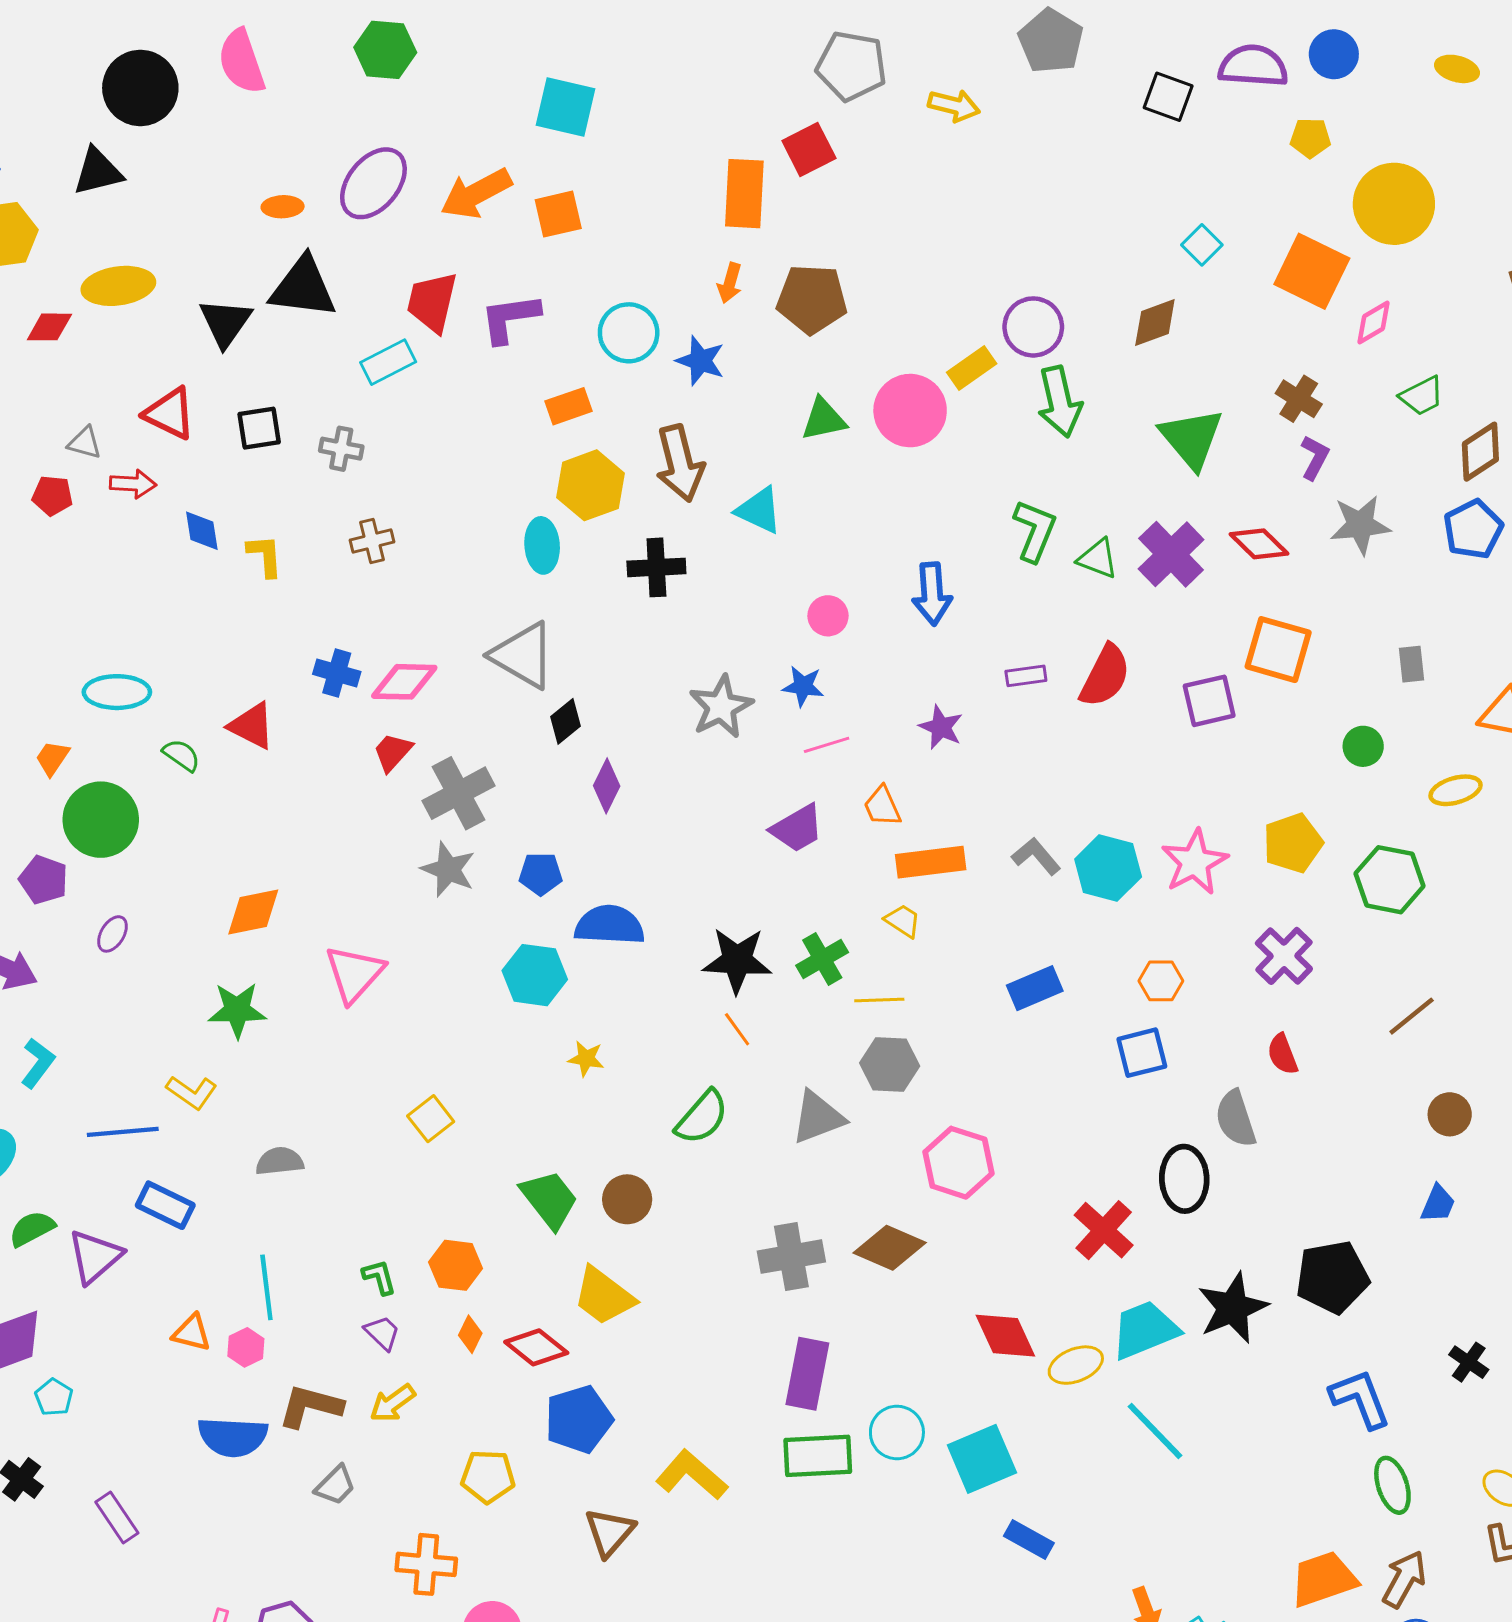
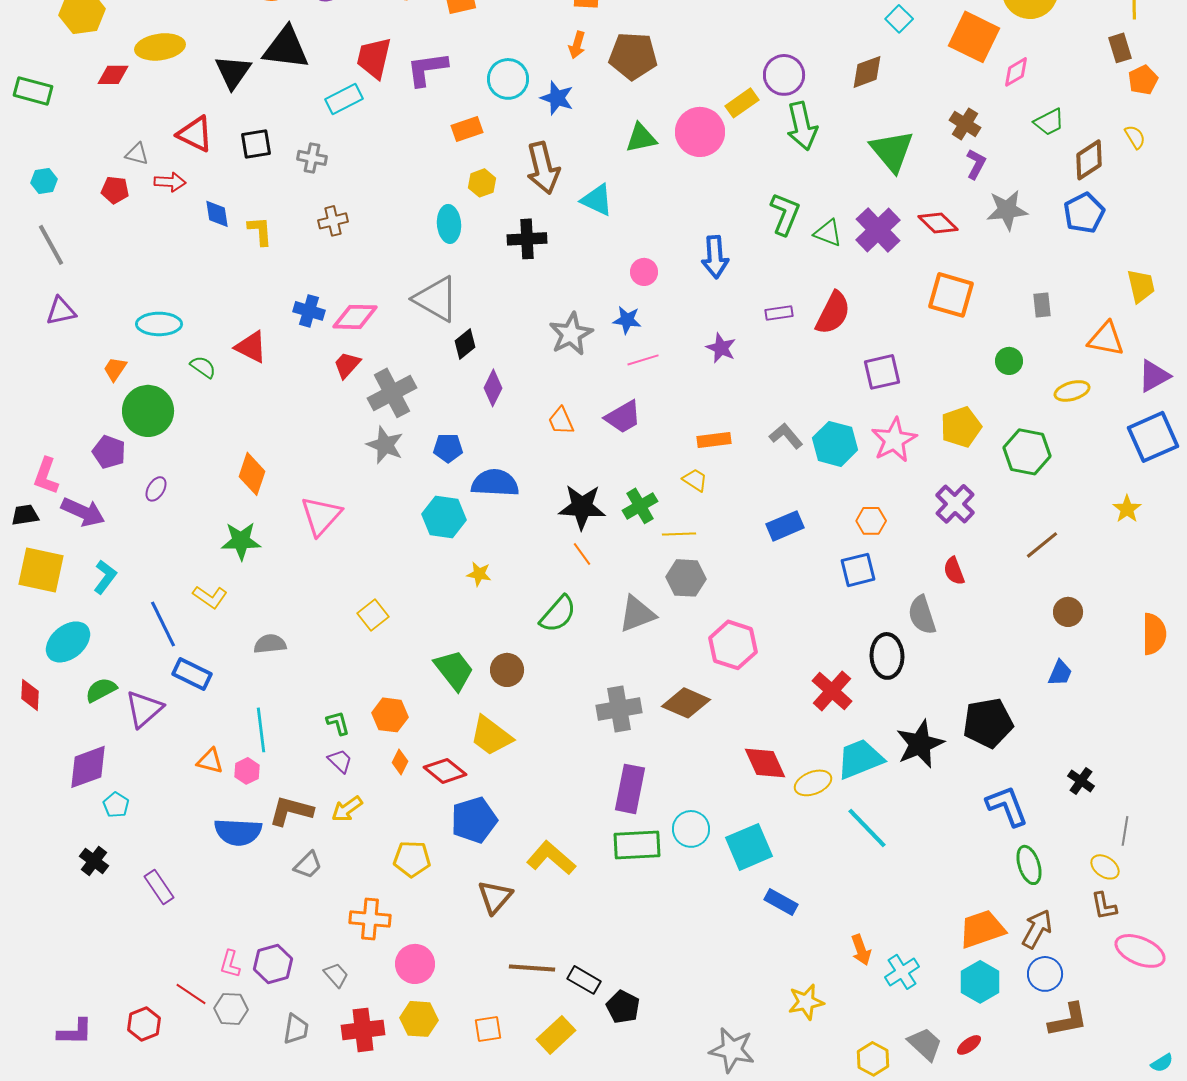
yellow hexagon: (590, 485) -> (482, 183), size x0.6
purple square: (1209, 701) -> (882, 372), moved
orange trapezoid: (882, 806) -> (561, 421), moved
orange rectangle: (931, 862) -> (714, 440), size x0.7
orange diamond: (253, 912) -> (252, 474), turned -60
blue line: (123, 1132) -> (163, 624), turned 69

